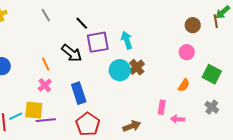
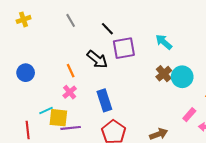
cyan arrow: (127, 40) -> (164, 42), moved, turned -30
cyan circle: (120, 70) -> (182, 77), moved
pink rectangle: (162, 107) -> (189, 115), turned 32
cyan line: (16, 116) -> (46, 111), moved

